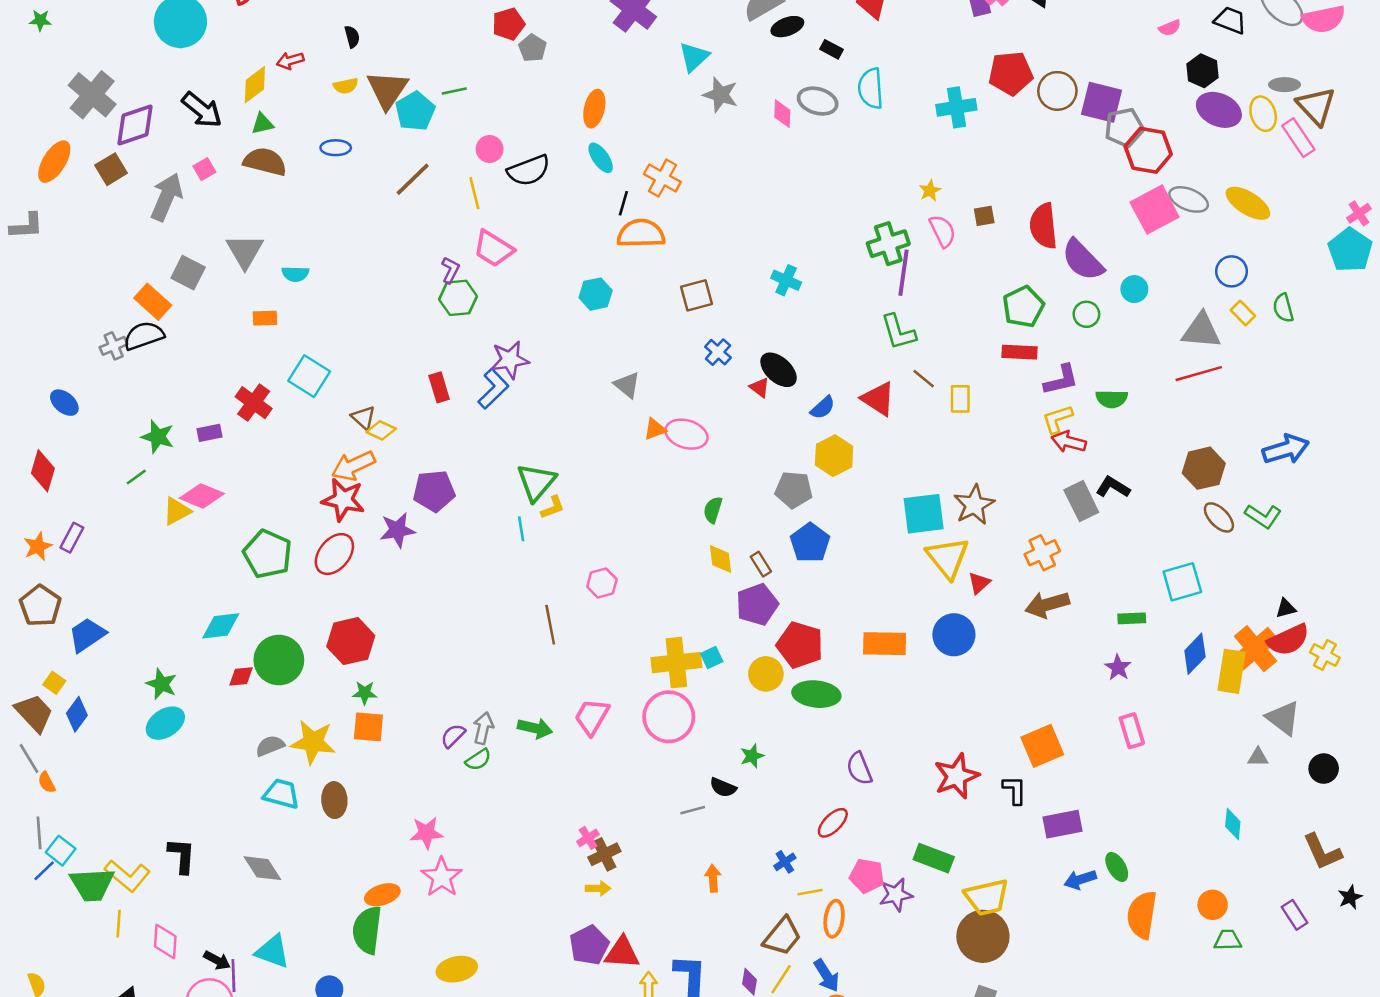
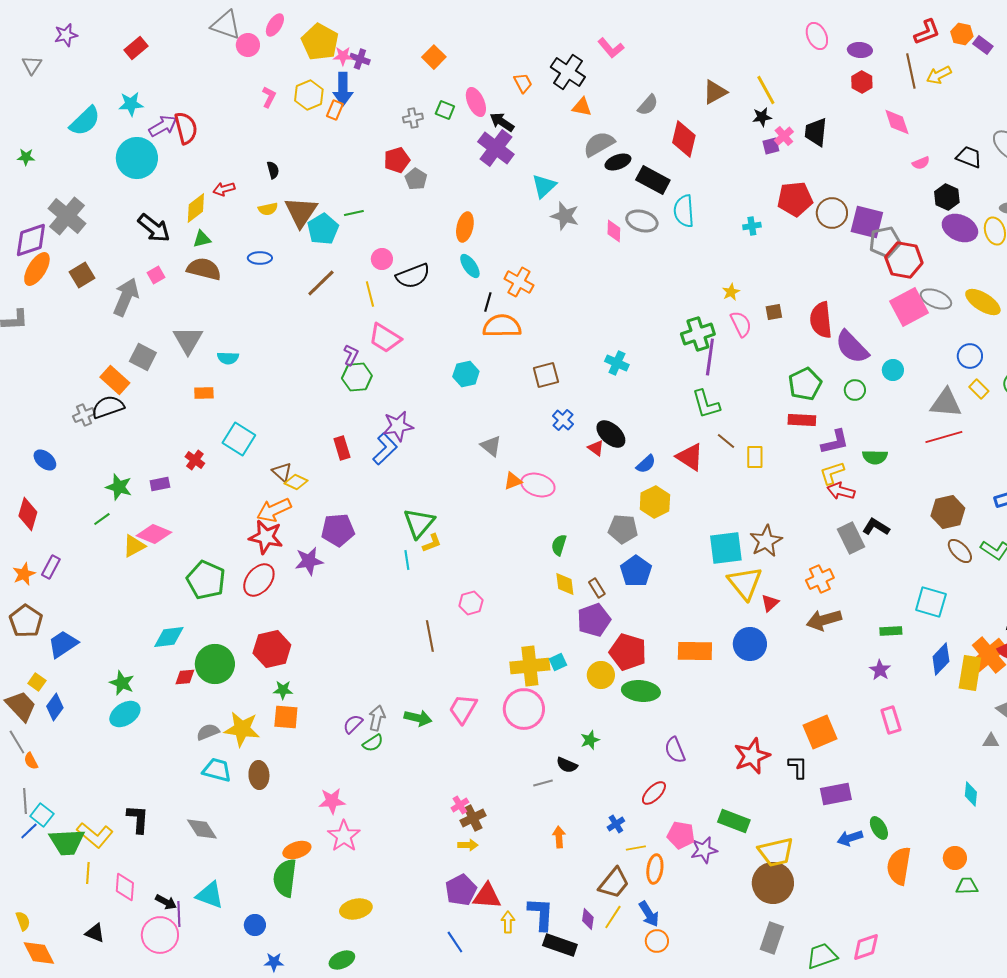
black rectangle: (832, 49) -> (653, 180), size x1.8
cyan cross: (956, 107) -> (752, 226), size x0.6
purple diamond: (135, 125) -> (31, 240), moved
red cross: (254, 403) -> (195, 460), size x0.7
cyan square: (1182, 582) -> (931, 602), turned 32

